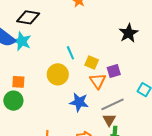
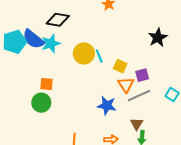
cyan star: (22, 41) -> (51, 43), turned 30
yellow circle: (58, 74) -> (84, 53), moved
gray line: (113, 104) -> (139, 96), moved

